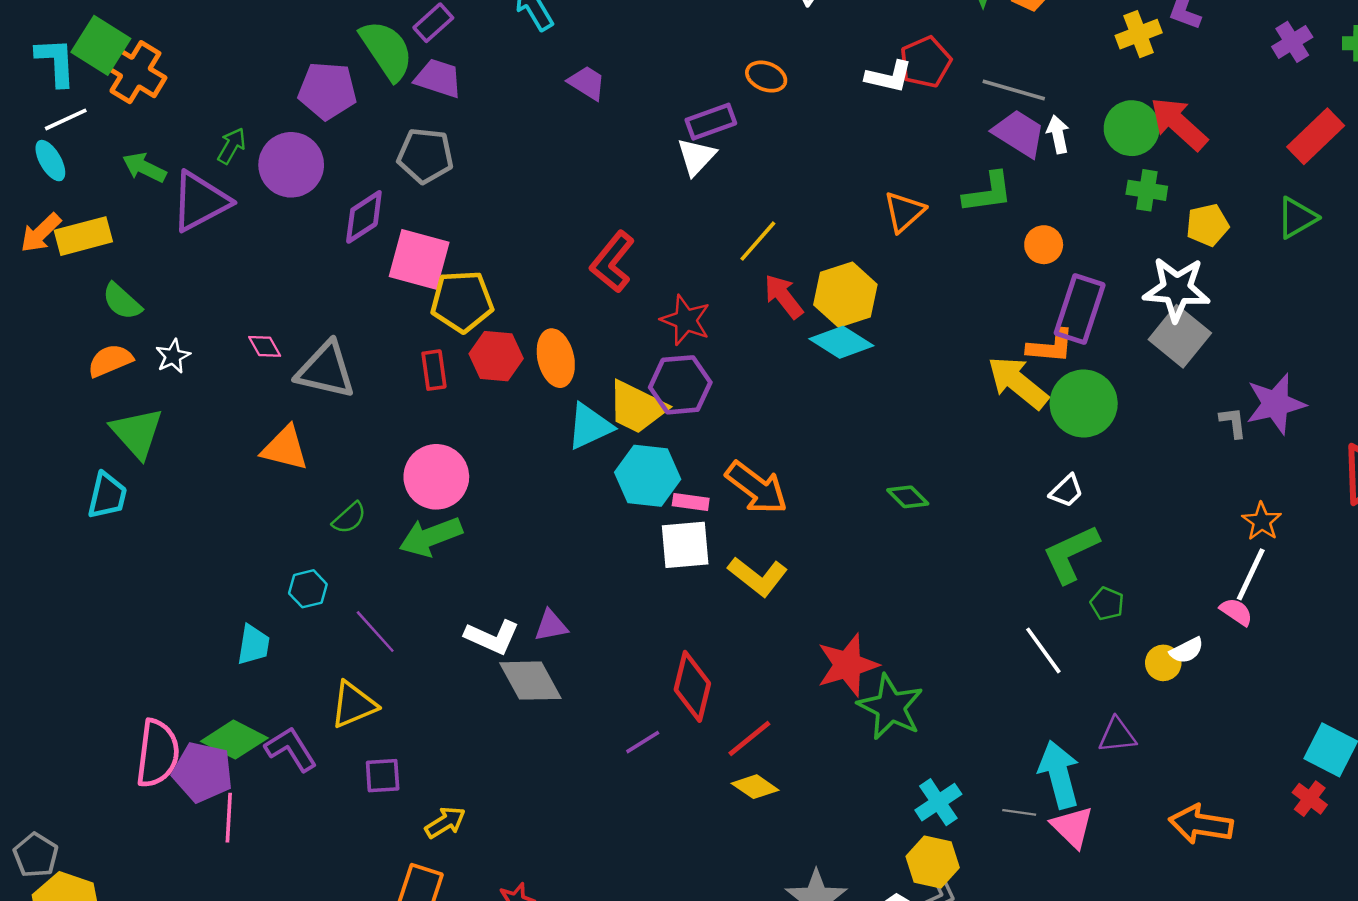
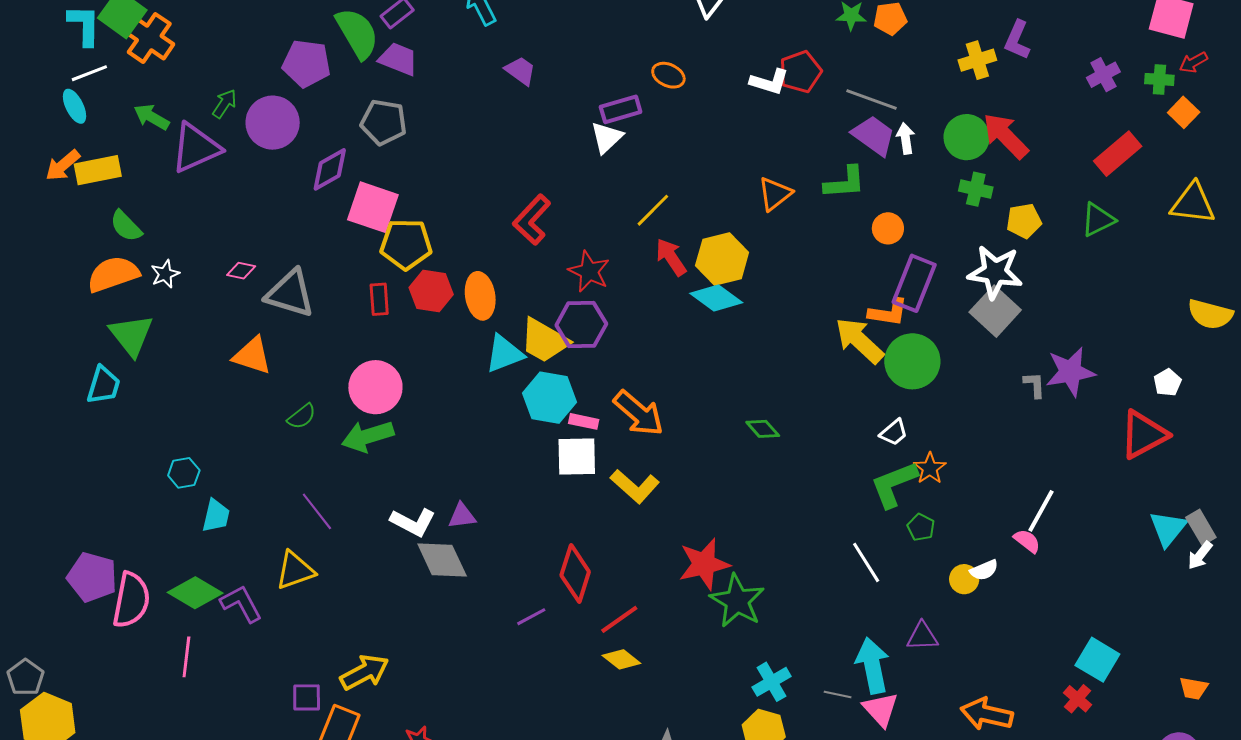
pink diamond: (265, 346) -> (241, 271), turned -52
orange semicircle: (110, 361) -> (113, 274), size x1.4
orange star: (1262, 521) -> (930, 468), moved
cyan hexagon: (308, 589) -> (184, 473), moved
purple pentagon: (203, 772) -> (92, 577), moved
purple square: (383, 776) -> (307, 697), moved
yellow arrow: (445, 822) -> (364, 672), size x1.4

